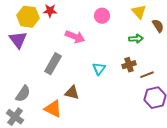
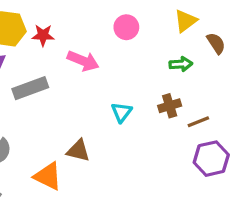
red star: (50, 11) -> (43, 35), moved
yellow triangle: (139, 12) -> (186, 21), turned 35
gray rectangle: (53, 64) -> (30, 88), moved, turned 40

